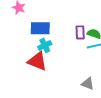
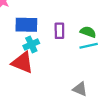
purple rectangle: (80, 32) -> (59, 31), moved

